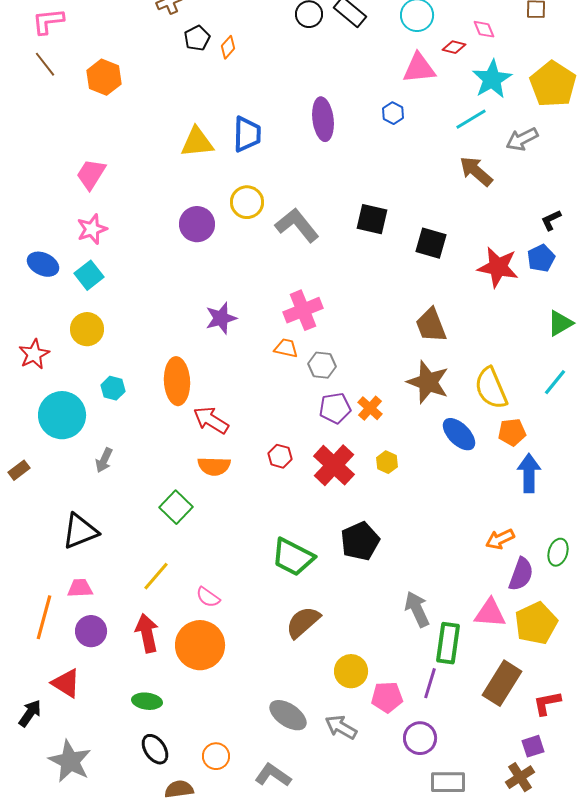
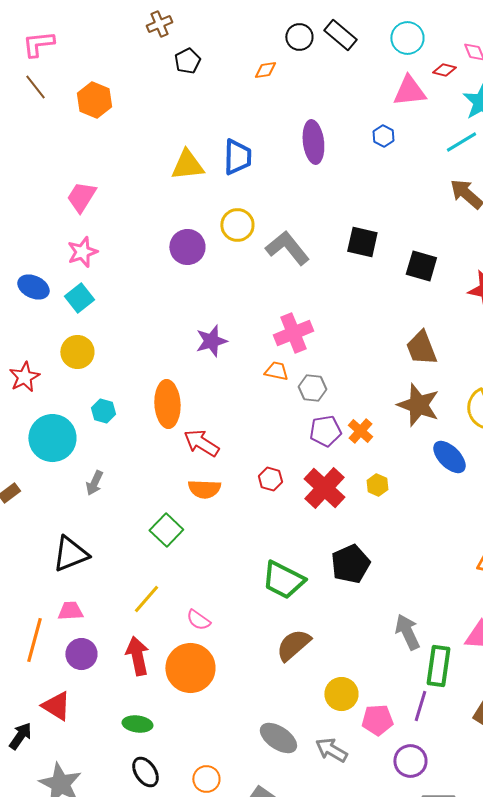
orange diamond: (228, 47) -> (265, 70), moved, turned 40

